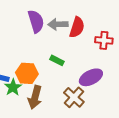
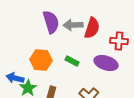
orange hexagon: (27, 73) -> (41, 60), moved
purple ellipse: (91, 77) -> (106, 63), moved, turned 45

